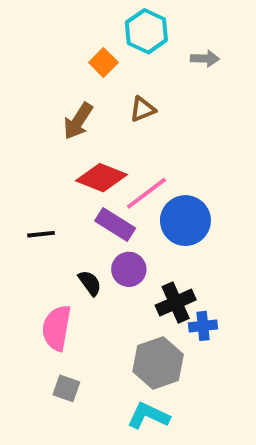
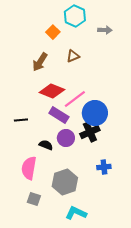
black semicircle: (90, 283) -> (46, 145), turned -32
black cross: (176, 303) -> (90, 132), moved
gray hexagon: (158, 363) -> (65, 182), moved

